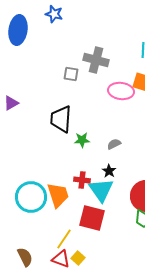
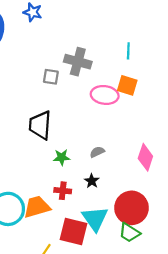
green star: (82, 140) -> (62, 157), moved
cyan triangle: (101, 190) -> (95, 219), moved
orange trapezoid: (58, 195) -> (37, 207), turned -88

